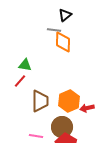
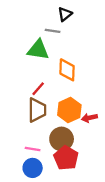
orange diamond: (63, 42) -> (67, 70), moved
green triangle: (25, 65) -> (38, 50), moved, size x1.5
red line: (20, 81) -> (38, 89), moved

